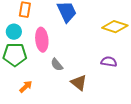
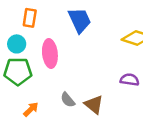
gray semicircle: (57, 65) -> (68, 100), moved

